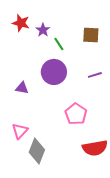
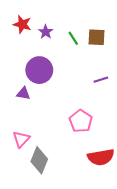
green line: (59, 44) -> (73, 38), moved
purple circle: (54, 72) -> (39, 70), moved

